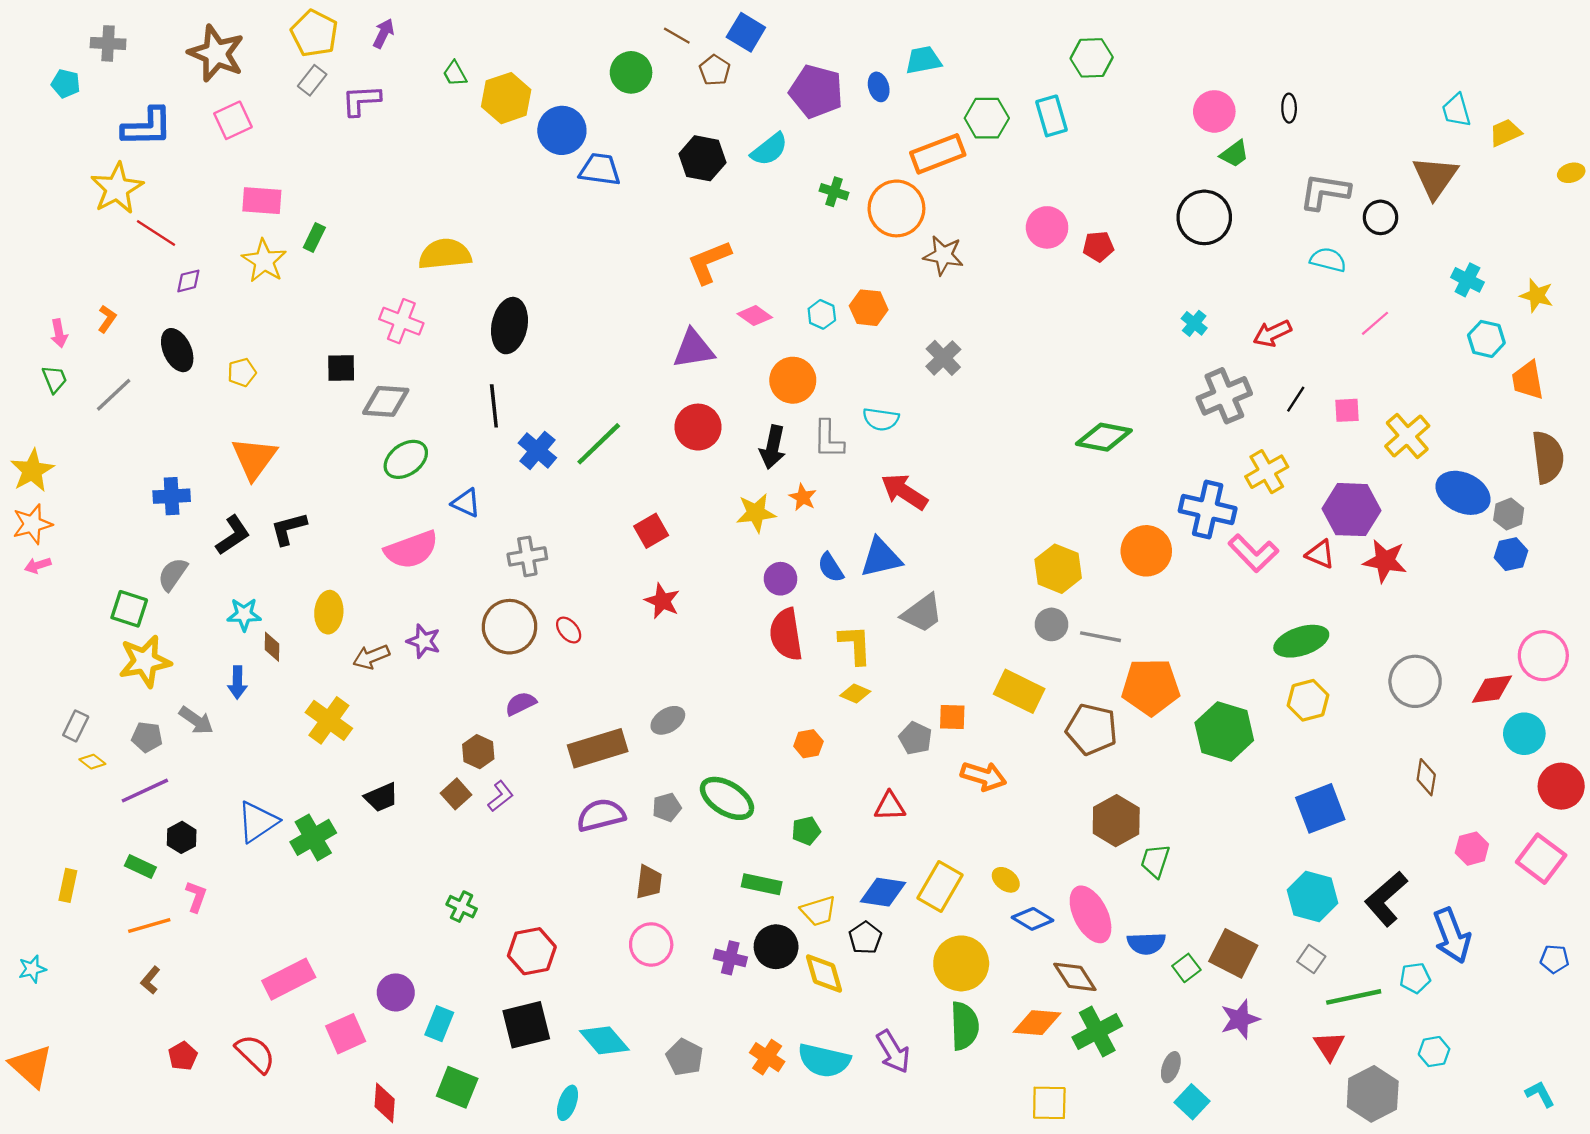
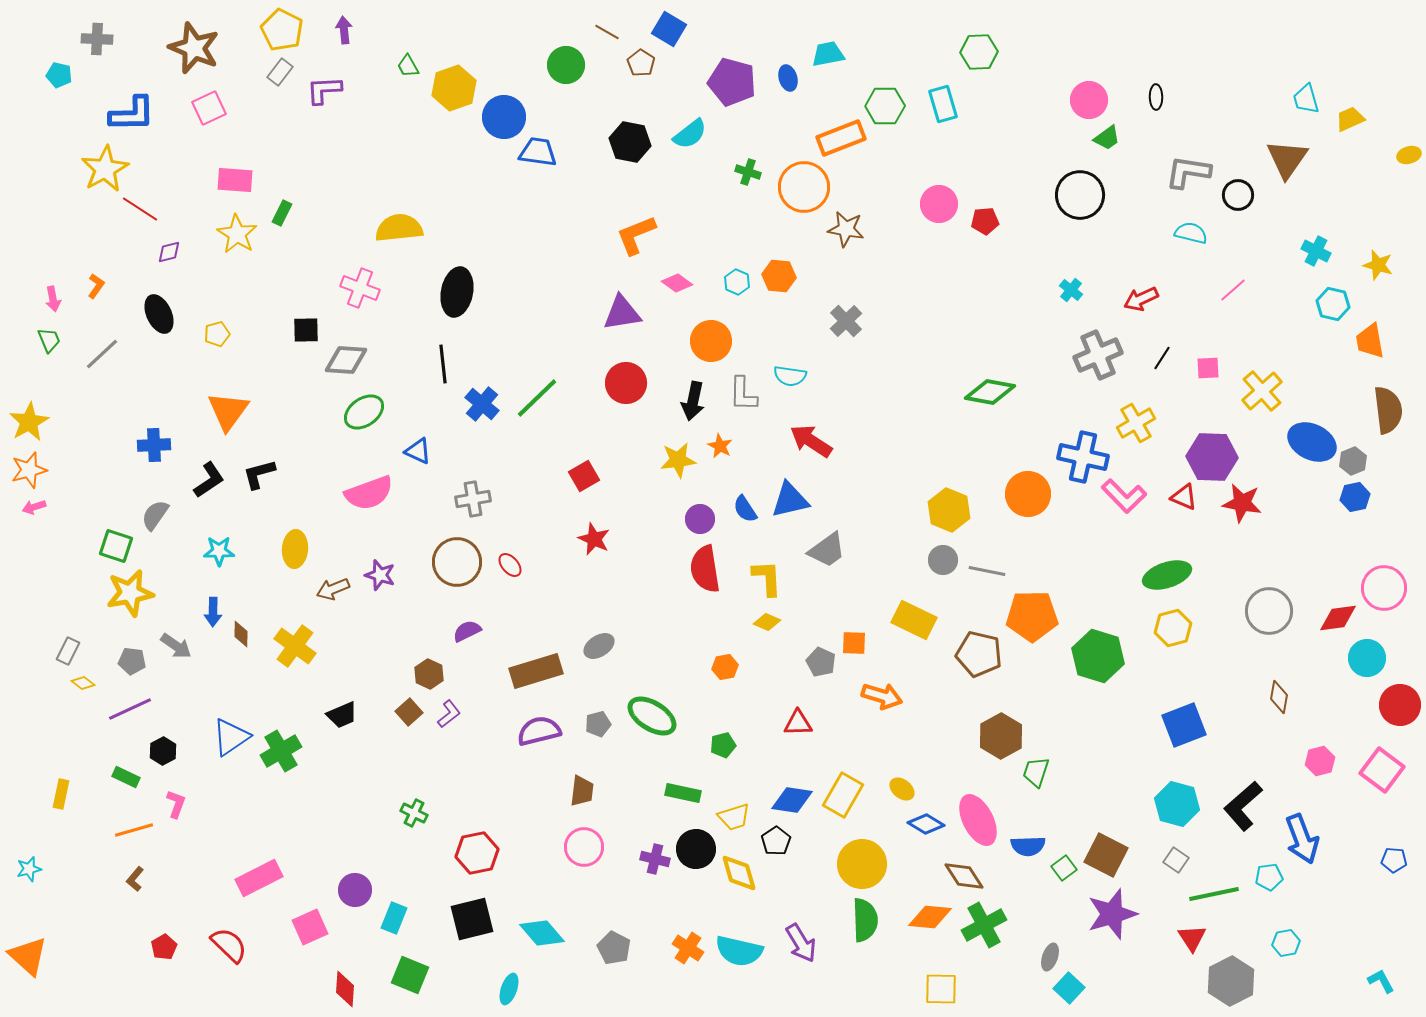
purple arrow: (383, 33) -> (344, 30), turned -32
brown diamond: (272, 647) -> (241, 634), moved
purple star: (1240, 1019) -> (1112, 914), size x1.4

